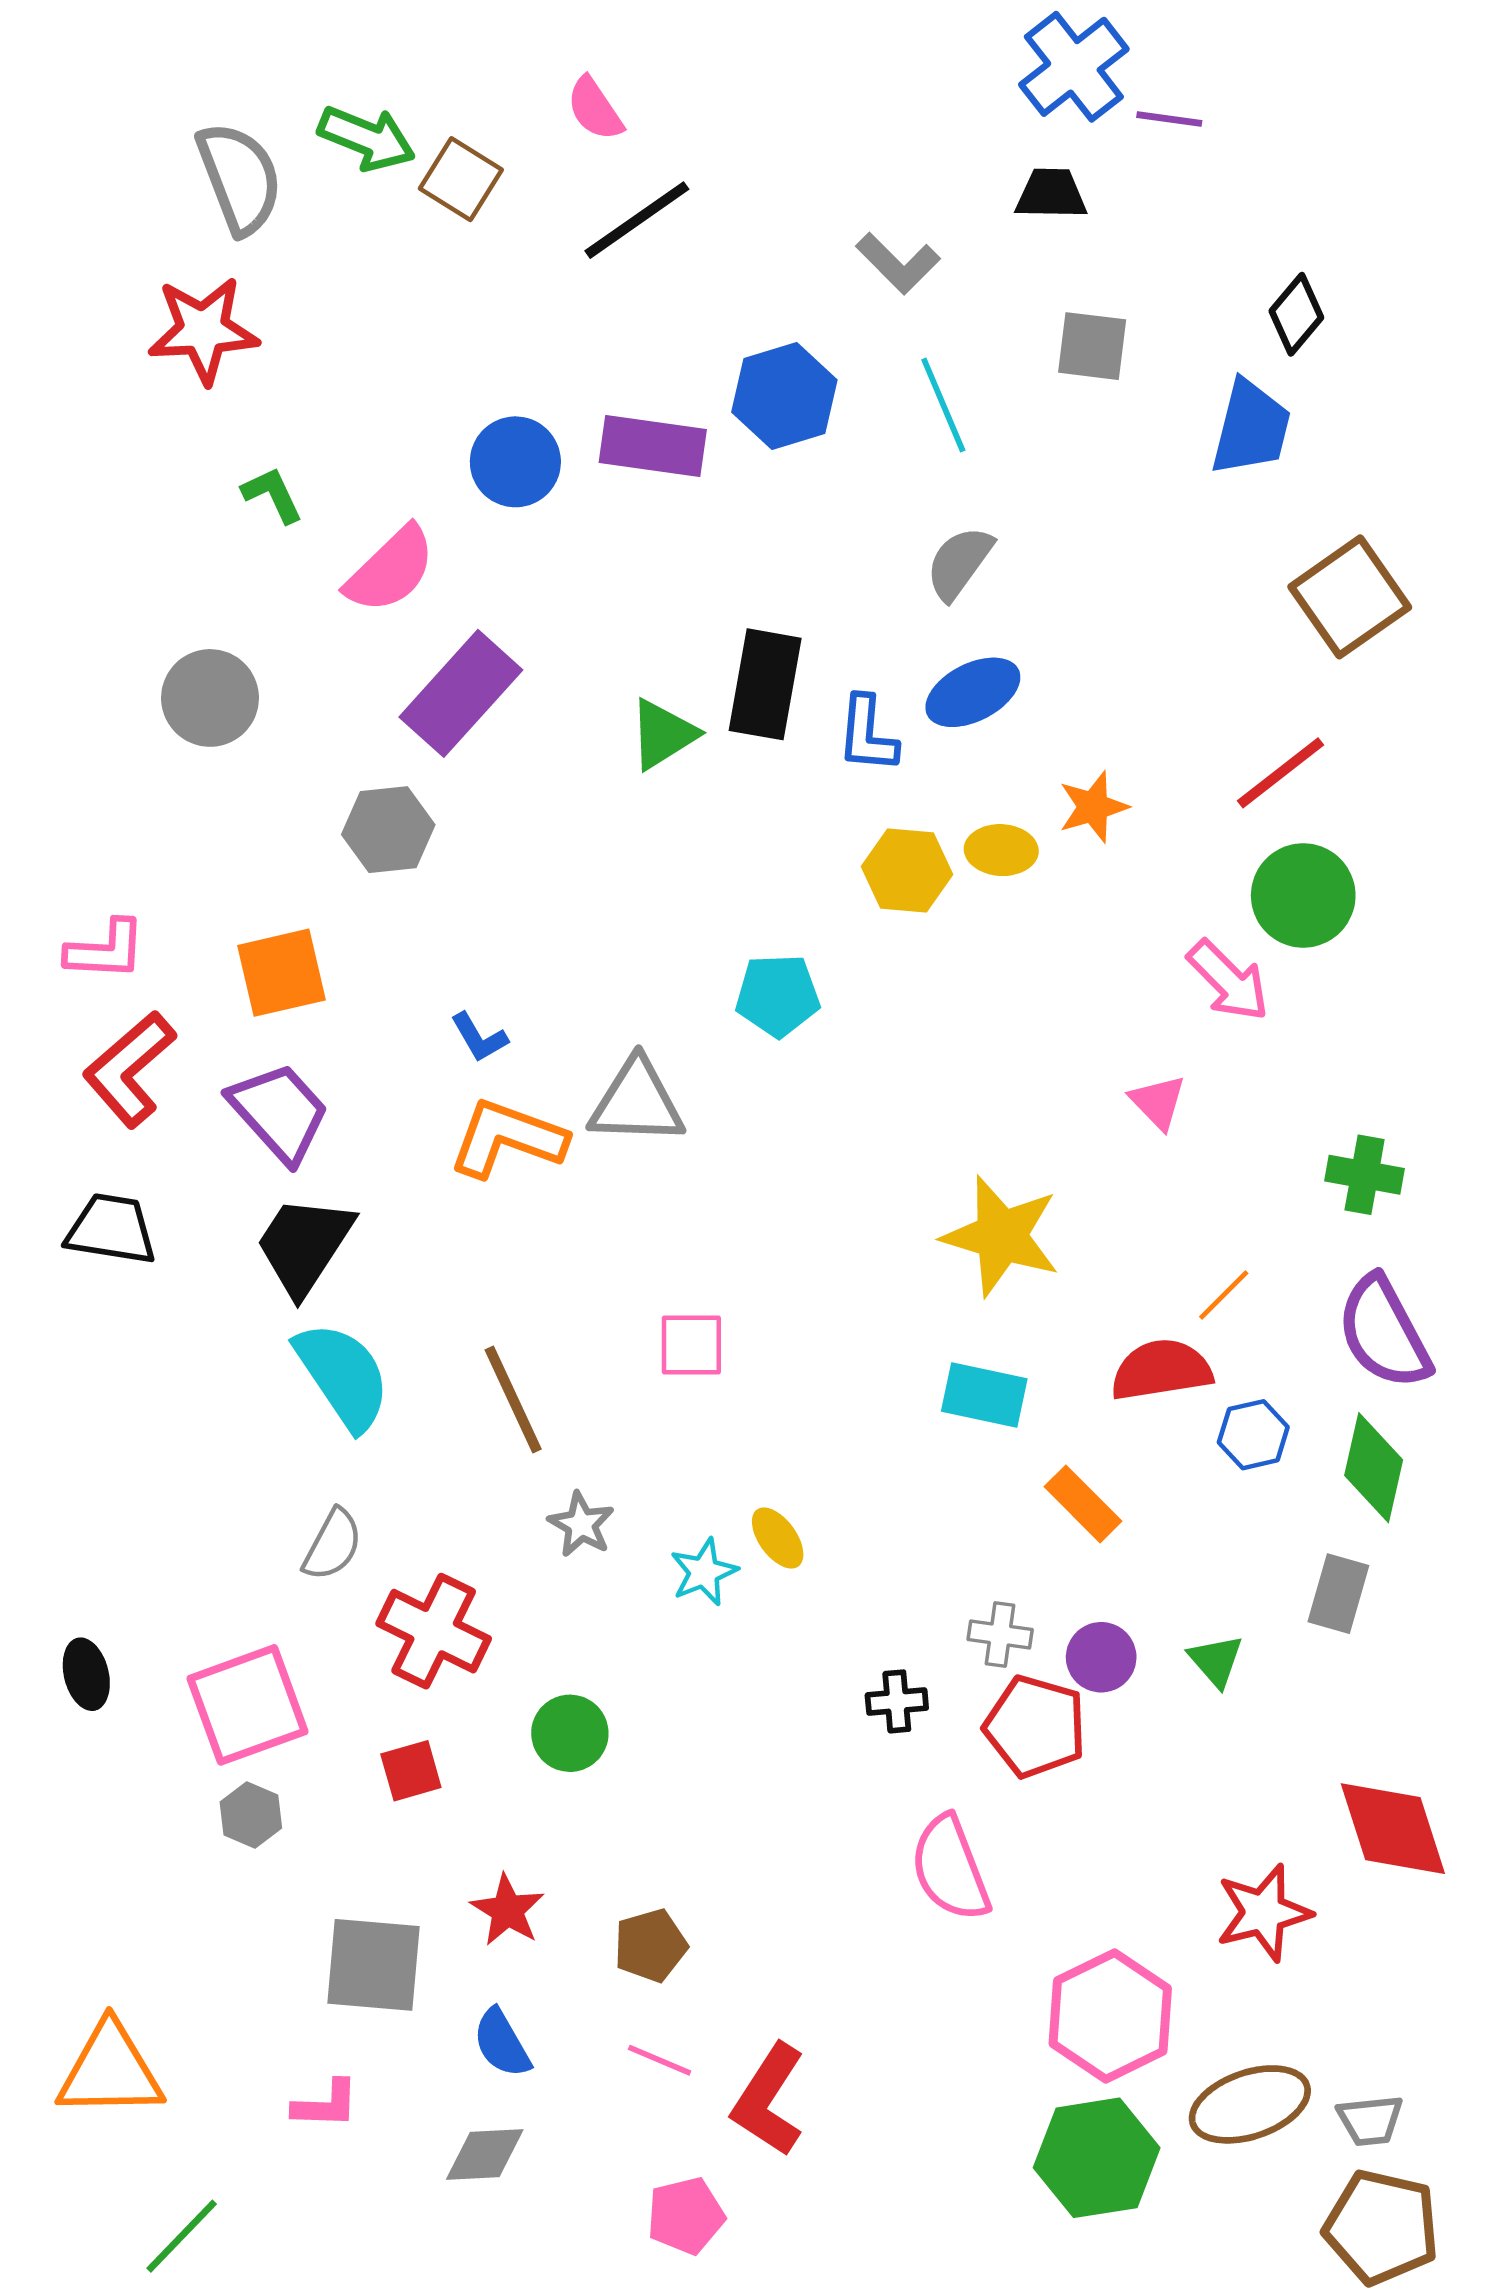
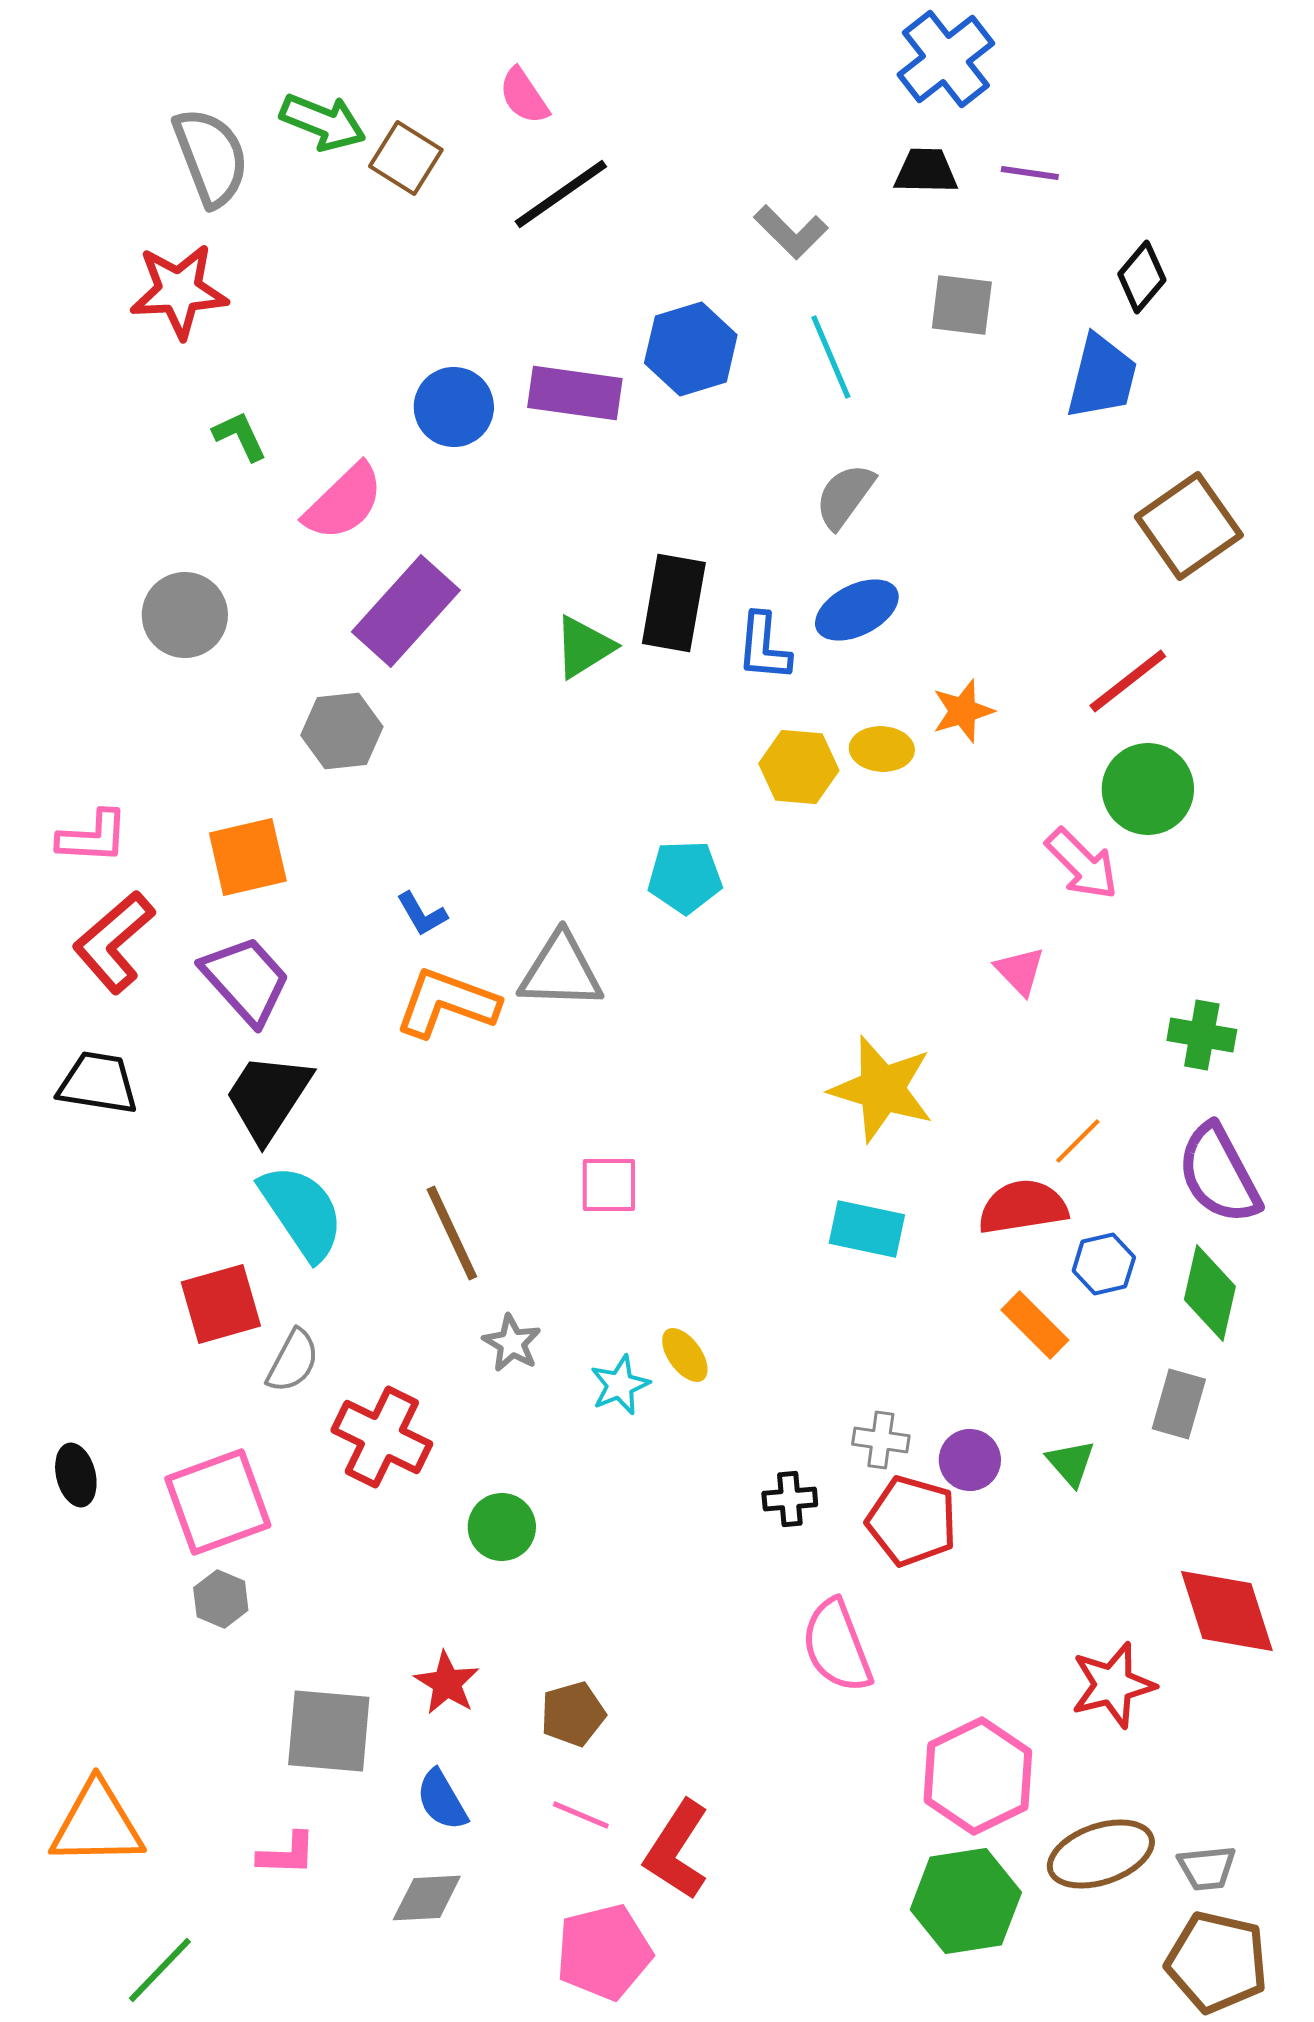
purple line: (1169, 119) -> (1030, 173), moved
orange rectangle: (1083, 1504) -> (1035, 1325), moved
red square: (411, 1771) -> (221, 1304), moved, size x1.5
pink pentagon: (686, 2216) -> (604, 1952), size x1.4

